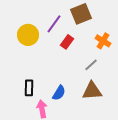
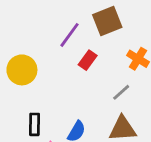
yellow circle: (28, 35) -> (22, 70), moved

